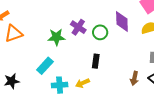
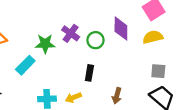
cyan rectangle: (45, 66) -> (25, 65), moved
brown arrow: (134, 78) -> (117, 96), moved

